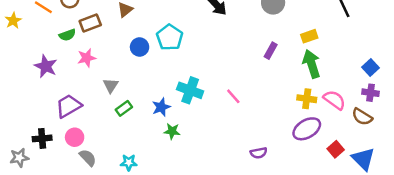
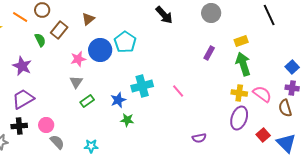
brown rectangle: (90, 23) -> (59, 30), turned -30
green semicircle: (67, 35) -> (40, 40), turned -96
blue circle: (140, 47) -> (100, 50), size x1.5
pink star: (87, 58) -> (78, 59), moved
cyan cross: (190, 90) -> (142, 86), turned -35
purple trapezoid: (69, 106) -> (23, 99), moved
brown semicircle: (362, 117) -> (285, 108), turned 42
purple ellipse: (307, 129) -> (239, 118), turned -40

